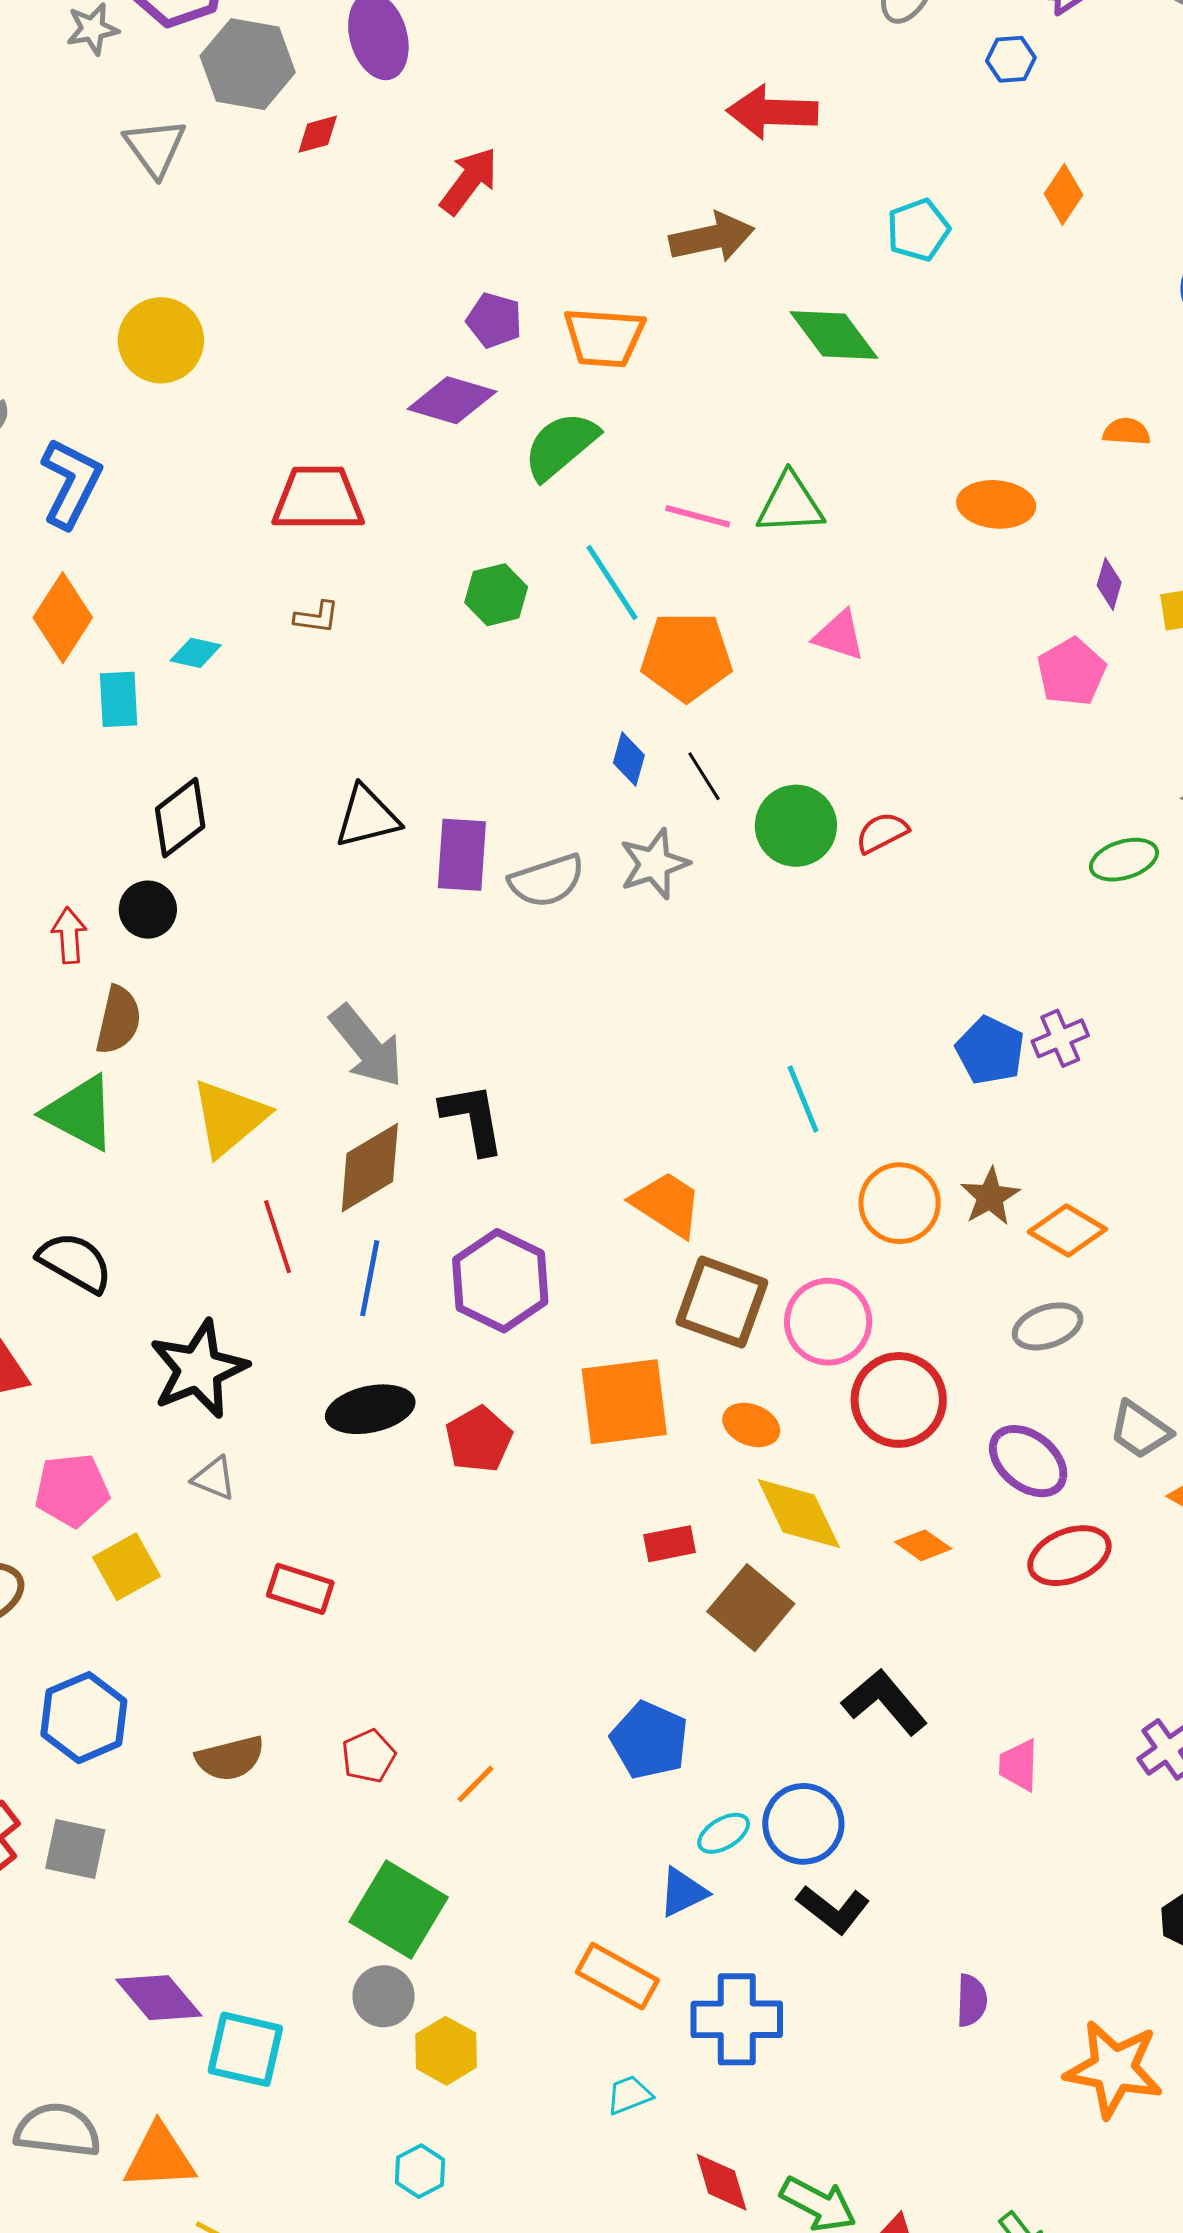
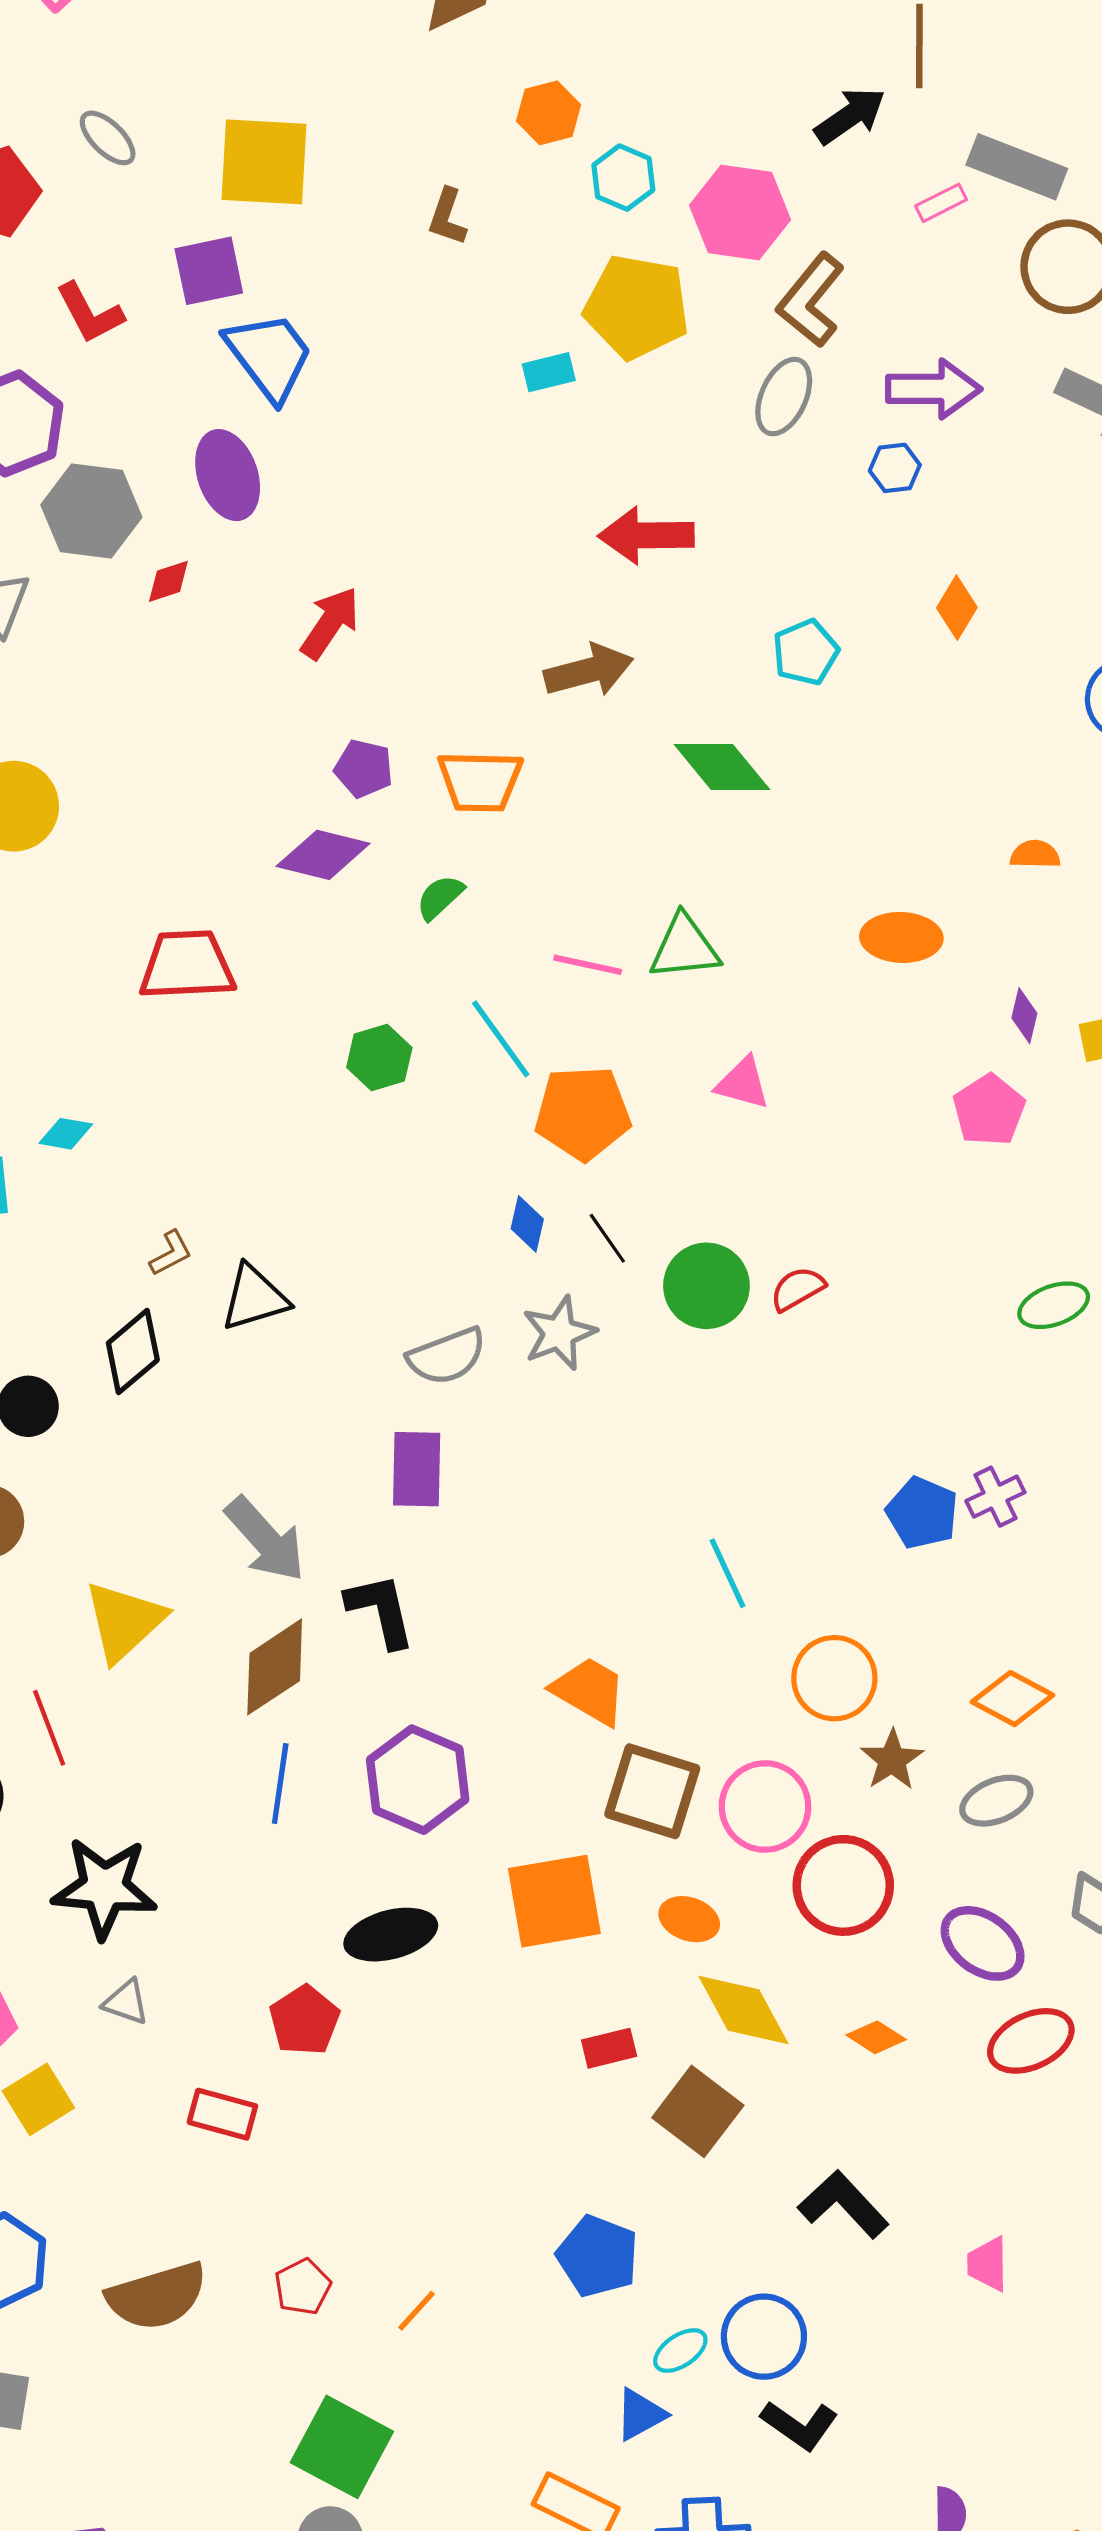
green semicircle: (561, 446) -> (440, 897), size x0.6
brown L-shape: (317, 617) -> (171, 1253), moved, turned -33
black diamond: (180, 818) -> (133, 1352), moved
purple rectangle: (462, 855) -> (417, 1469), moved
brown star: (990, 1197) -> (892, 1760), moved
red line: (278, 1237) -> (49, 1728), moved
black star: (199, 1369) -> (104, 1888), turned 30
black ellipse: (370, 1409) -> (391, 1935), moved
red pentagon: (479, 1439) -> (304, 2020), moved
brown semicircle: (230, 1758) -> (157, 2296), size x1.4

